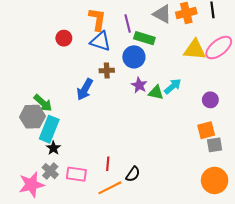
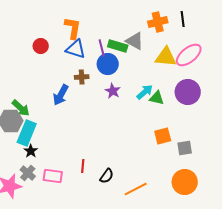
gray triangle: (162, 14) -> (135, 41), moved
purple line: (128, 23) -> (102, 48), moved
green triangle: (156, 93) -> (157, 98), moved
purple circle: (210, 100) -> (188, 92), moved, size x1.6
orange square: (206, 130) -> (163, 136), moved
orange line: (110, 188) -> (136, 189), moved

